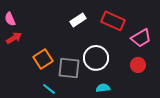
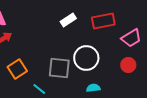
red rectangle: (113, 21) -> (103, 21), turned -35
orange square: (43, 59) -> (17, 69), moved

